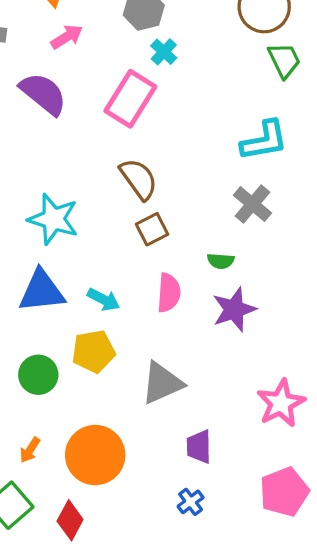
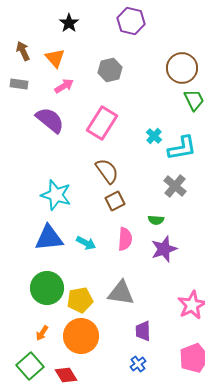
cyan cross: (164, 52) -> (154, 136), moved
yellow pentagon: (94, 351) -> (80, 300), moved
green circle: (38, 375) -> (47, 288), size x1.4
gray triangle: (162, 383) -> (121, 293), turned 32
red diamond: (70, 520) -> (66, 375), turned -60

